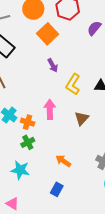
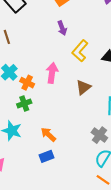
orange arrow: (63, 161) -> (48, 134), moved
blue rectangle: (57, 189) -> (47, 156), turned 32

